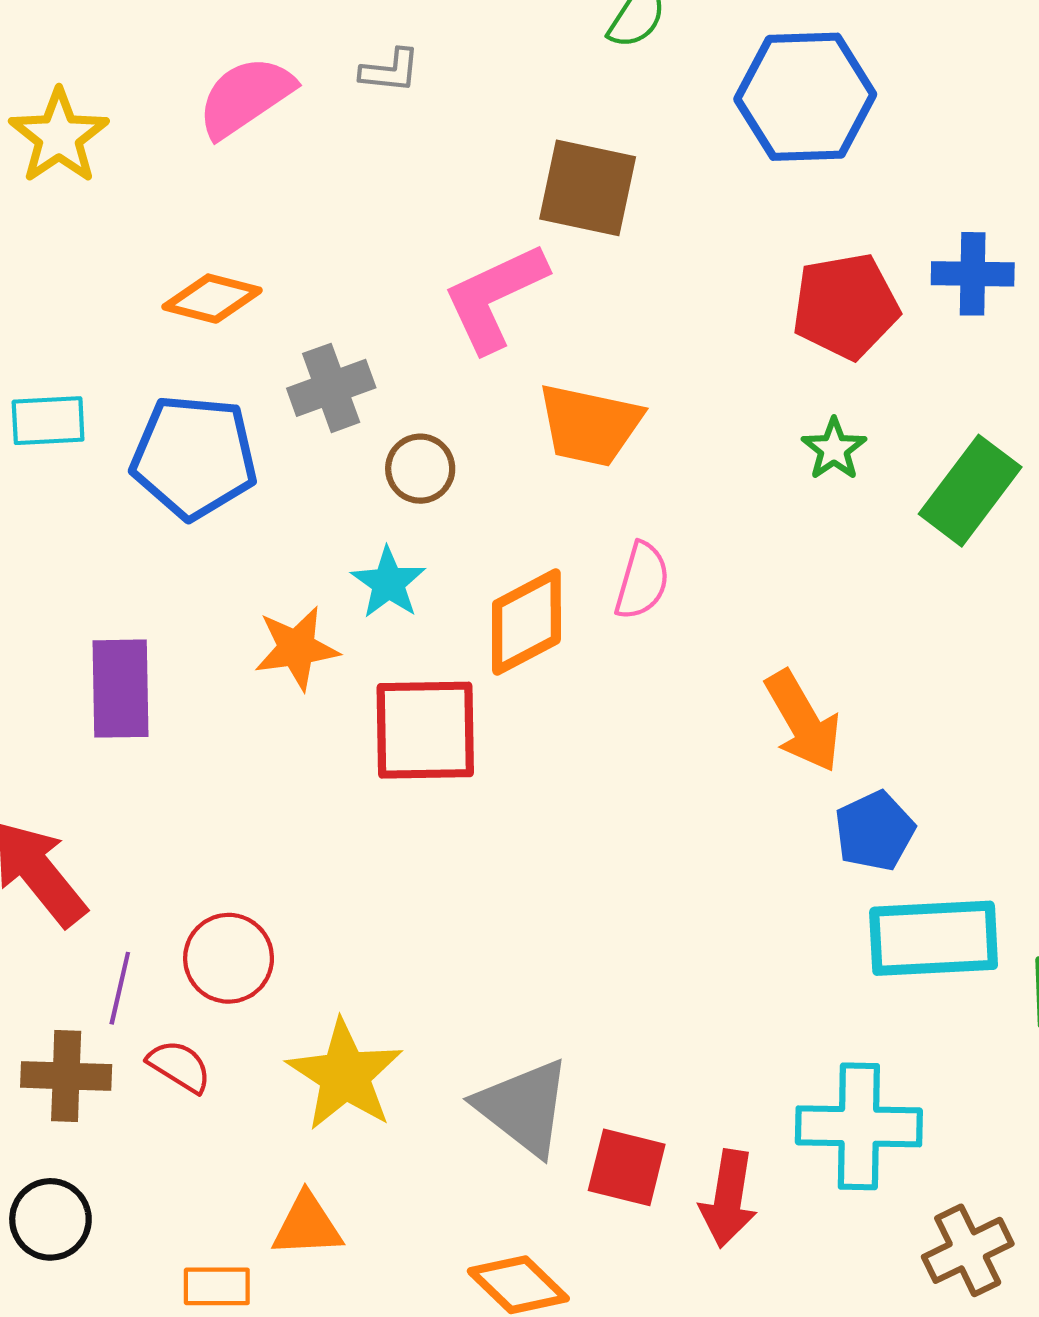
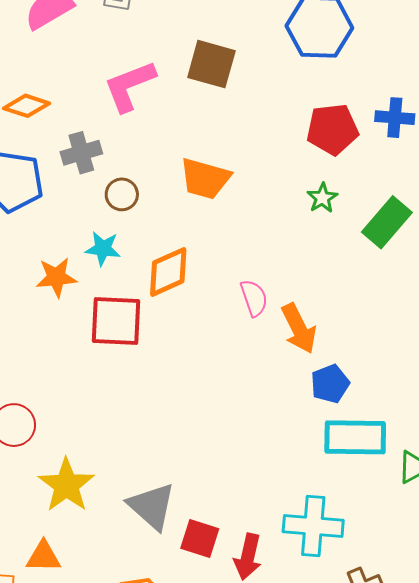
pink L-shape: (495, 297) -> (130, 86), moved
pink semicircle: (642, 581) -> (254, 298), moved, turned -39
cyan star: (388, 583) -> (103, 249), turned -30

